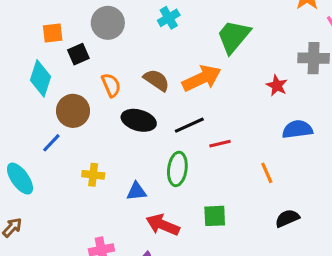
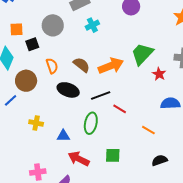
green trapezoid: (234, 36) -> (142, 54), moved
red line: (220, 144) -> (120, 109), turned 40
orange line: (267, 173) -> (148, 130), turned -40

